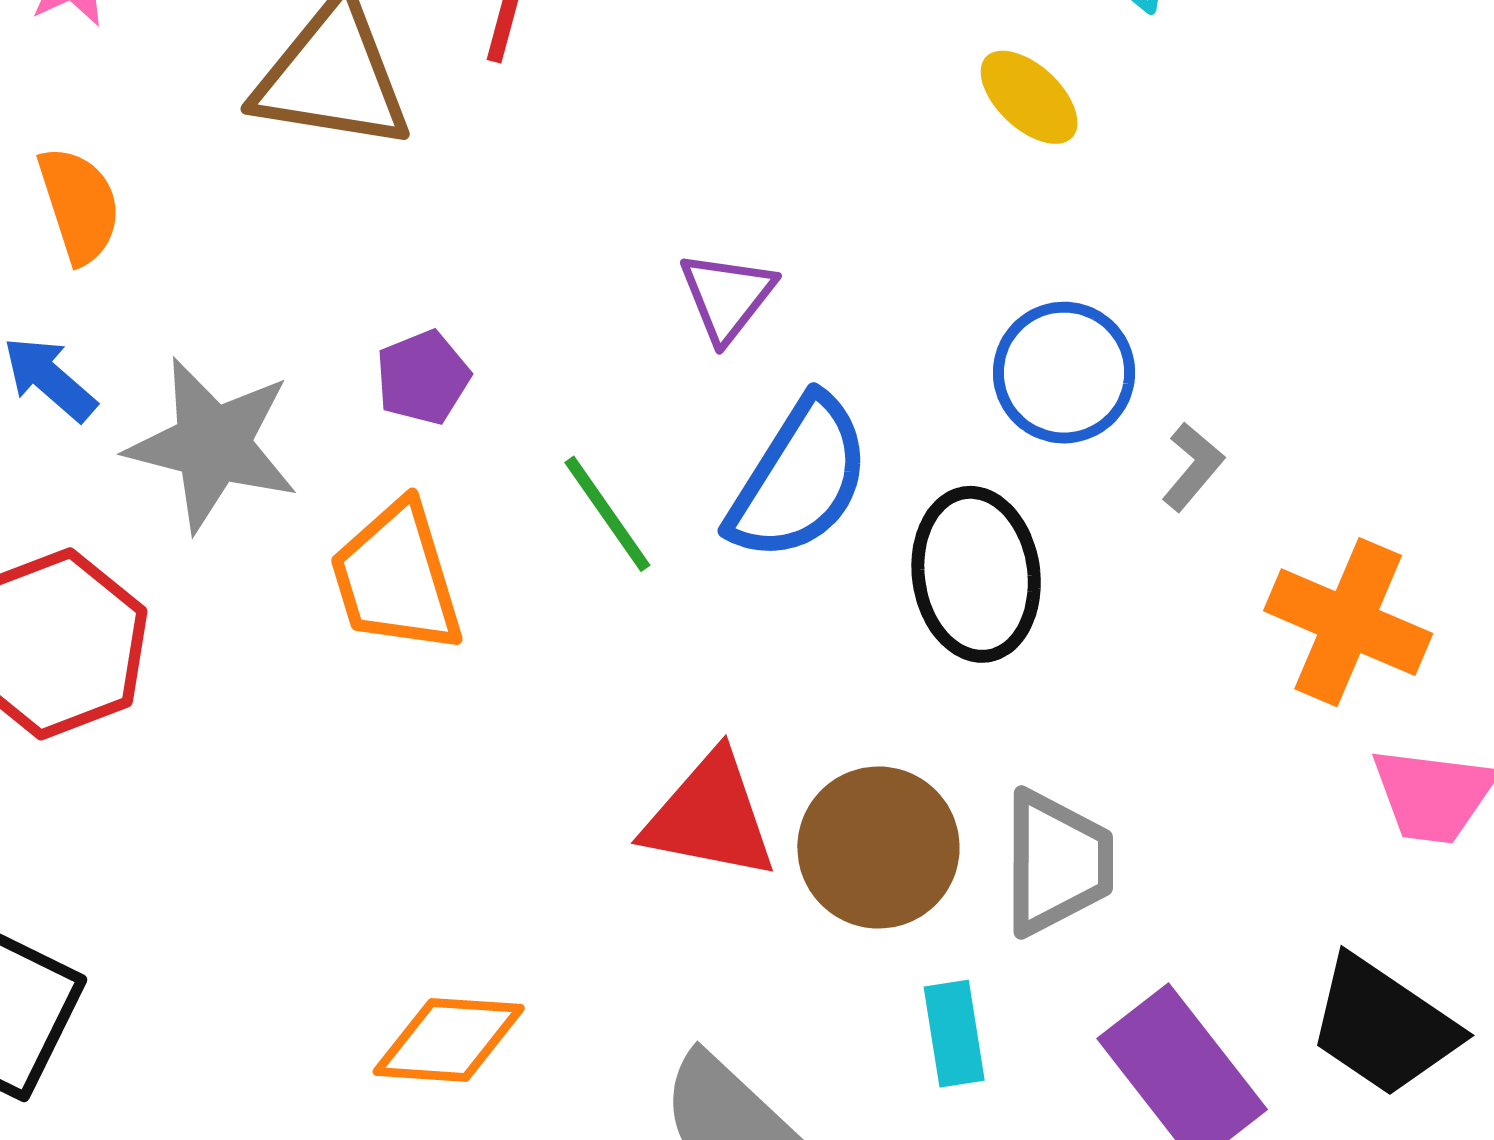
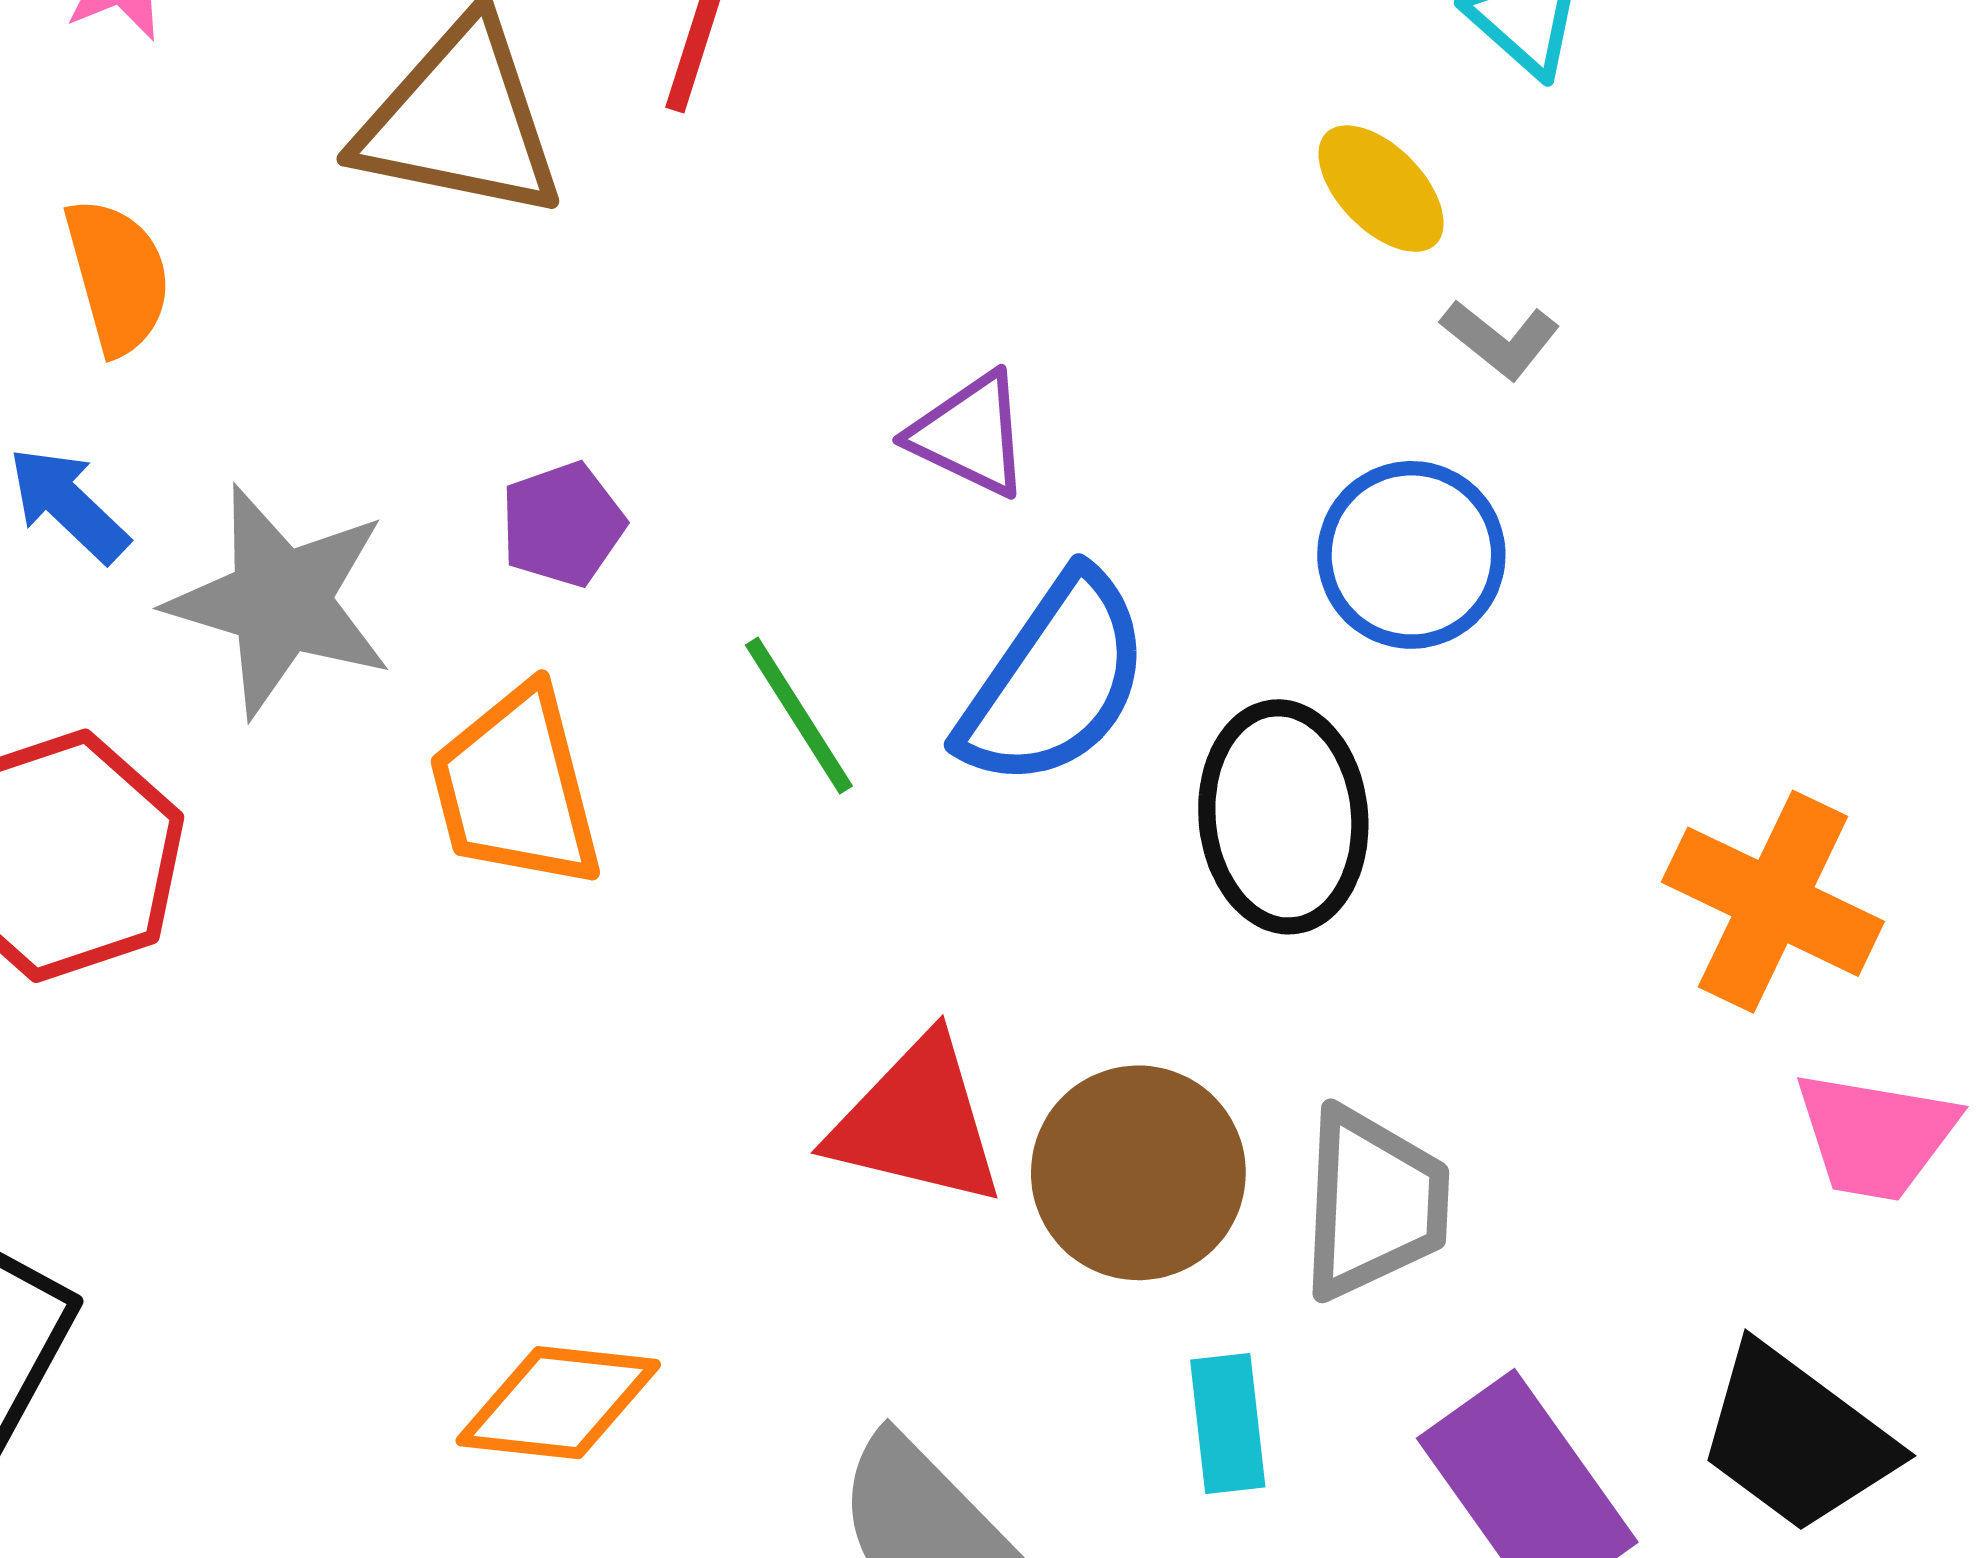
purple triangle: (727, 296) -> (970, 435), turned -45
gray L-shape: (1193, 467) -> (1500, 339), moved, turned 86

